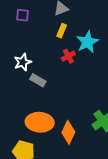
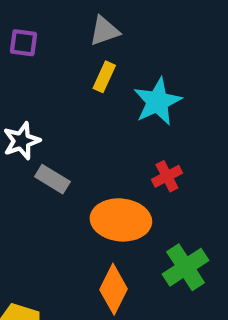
red cross: (68, 56) -> (167, 176), moved
orange ellipse: (40, 122) -> (121, 220), moved

